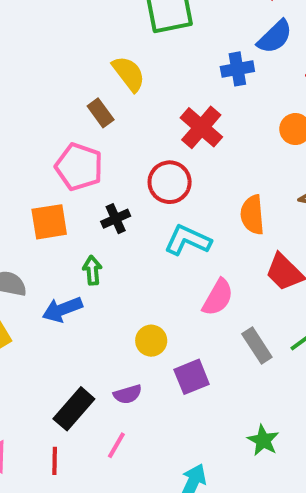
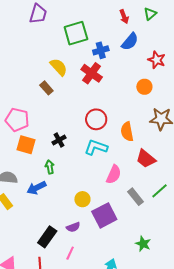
blue cross: (237, 69) -> (101, 50), moved
red cross: (201, 127) -> (92, 73), moved
pink pentagon: (79, 167) -> (17, 120), moved
red circle: (170, 182) -> (96, 119), moved
orange square: (49, 222) -> (26, 145), turned 30
purple square: (192, 377) -> (104, 215), size x1.4

